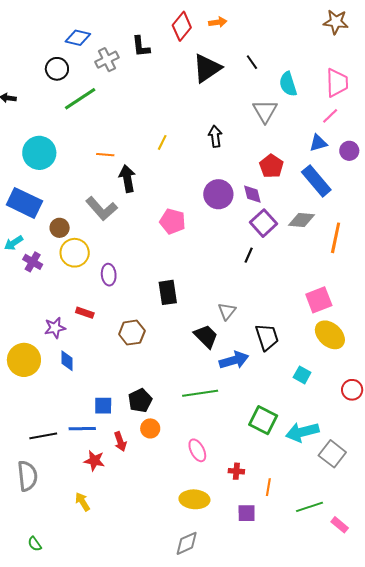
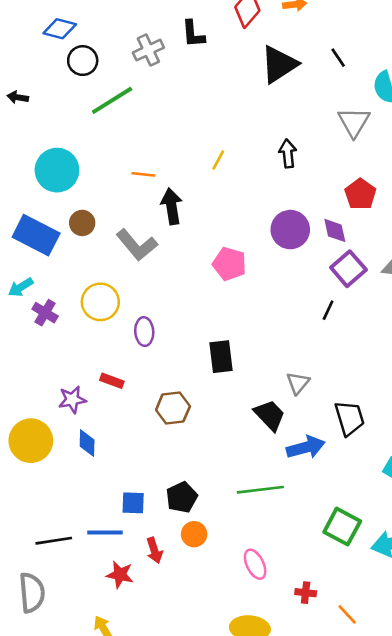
blue diamond: (78, 38) -> (60, 29), moved
brown circle: (60, 228) -> (82, 223), moved
orange line: (268, 487) -> (347, 614), turned -54

